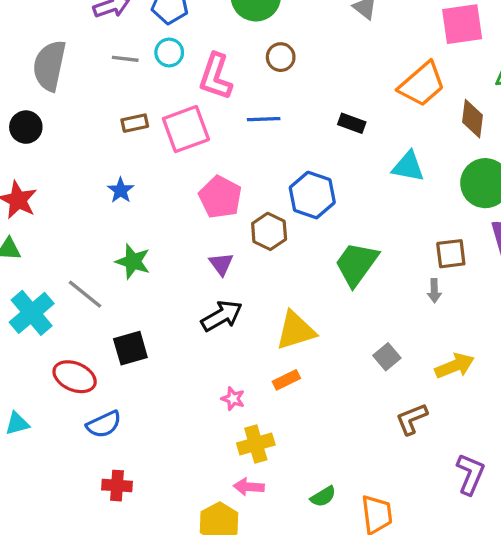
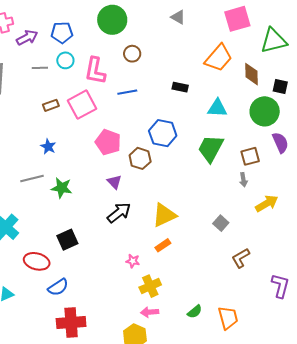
green trapezoid: (356, 264) -> (211, 148), moved
gray line: (85, 294) -> (32, 178), moved, turned -45
yellow arrow: (455, 366) -> (267, 203), moved
red cross: (117, 486) -> (71, 323), size x1.6

